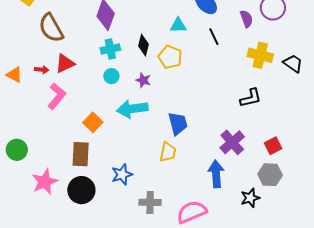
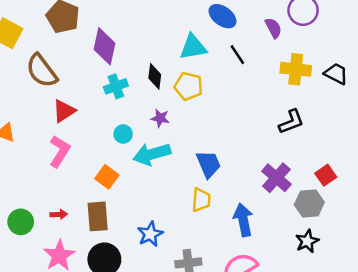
cyan triangle: (178, 25) -> (193, 47), size x1.4
red arrow: (42, 70) -> (59, 214), moved
cyan circle: (111, 76) -> (123, 134), moved
blue arrow: (216, 174) -> (243, 220), moved
gray hexagon: (270, 175) -> (309, 203), moved

